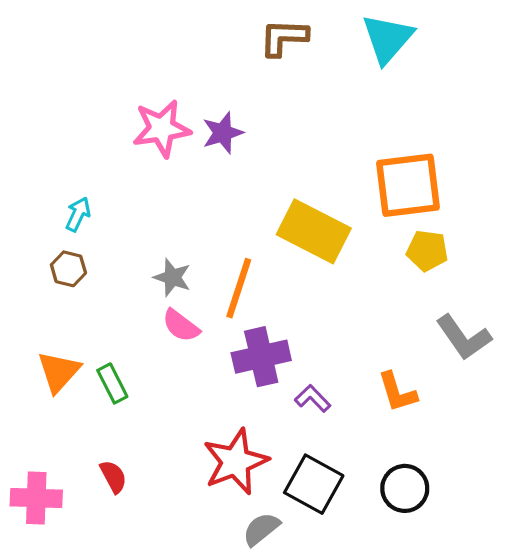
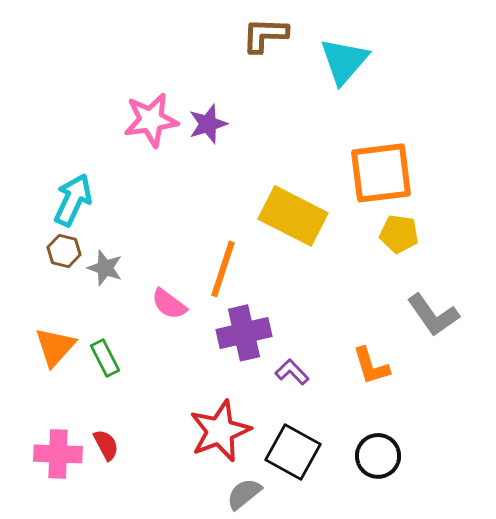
cyan triangle: (388, 39) -> (344, 61), moved
cyan arrow: (78, 214) -> (73, 200), size x1.6
gray star: (172, 277) -> (105, 268), moved
pink cross: (36, 498) -> (58, 454), moved

